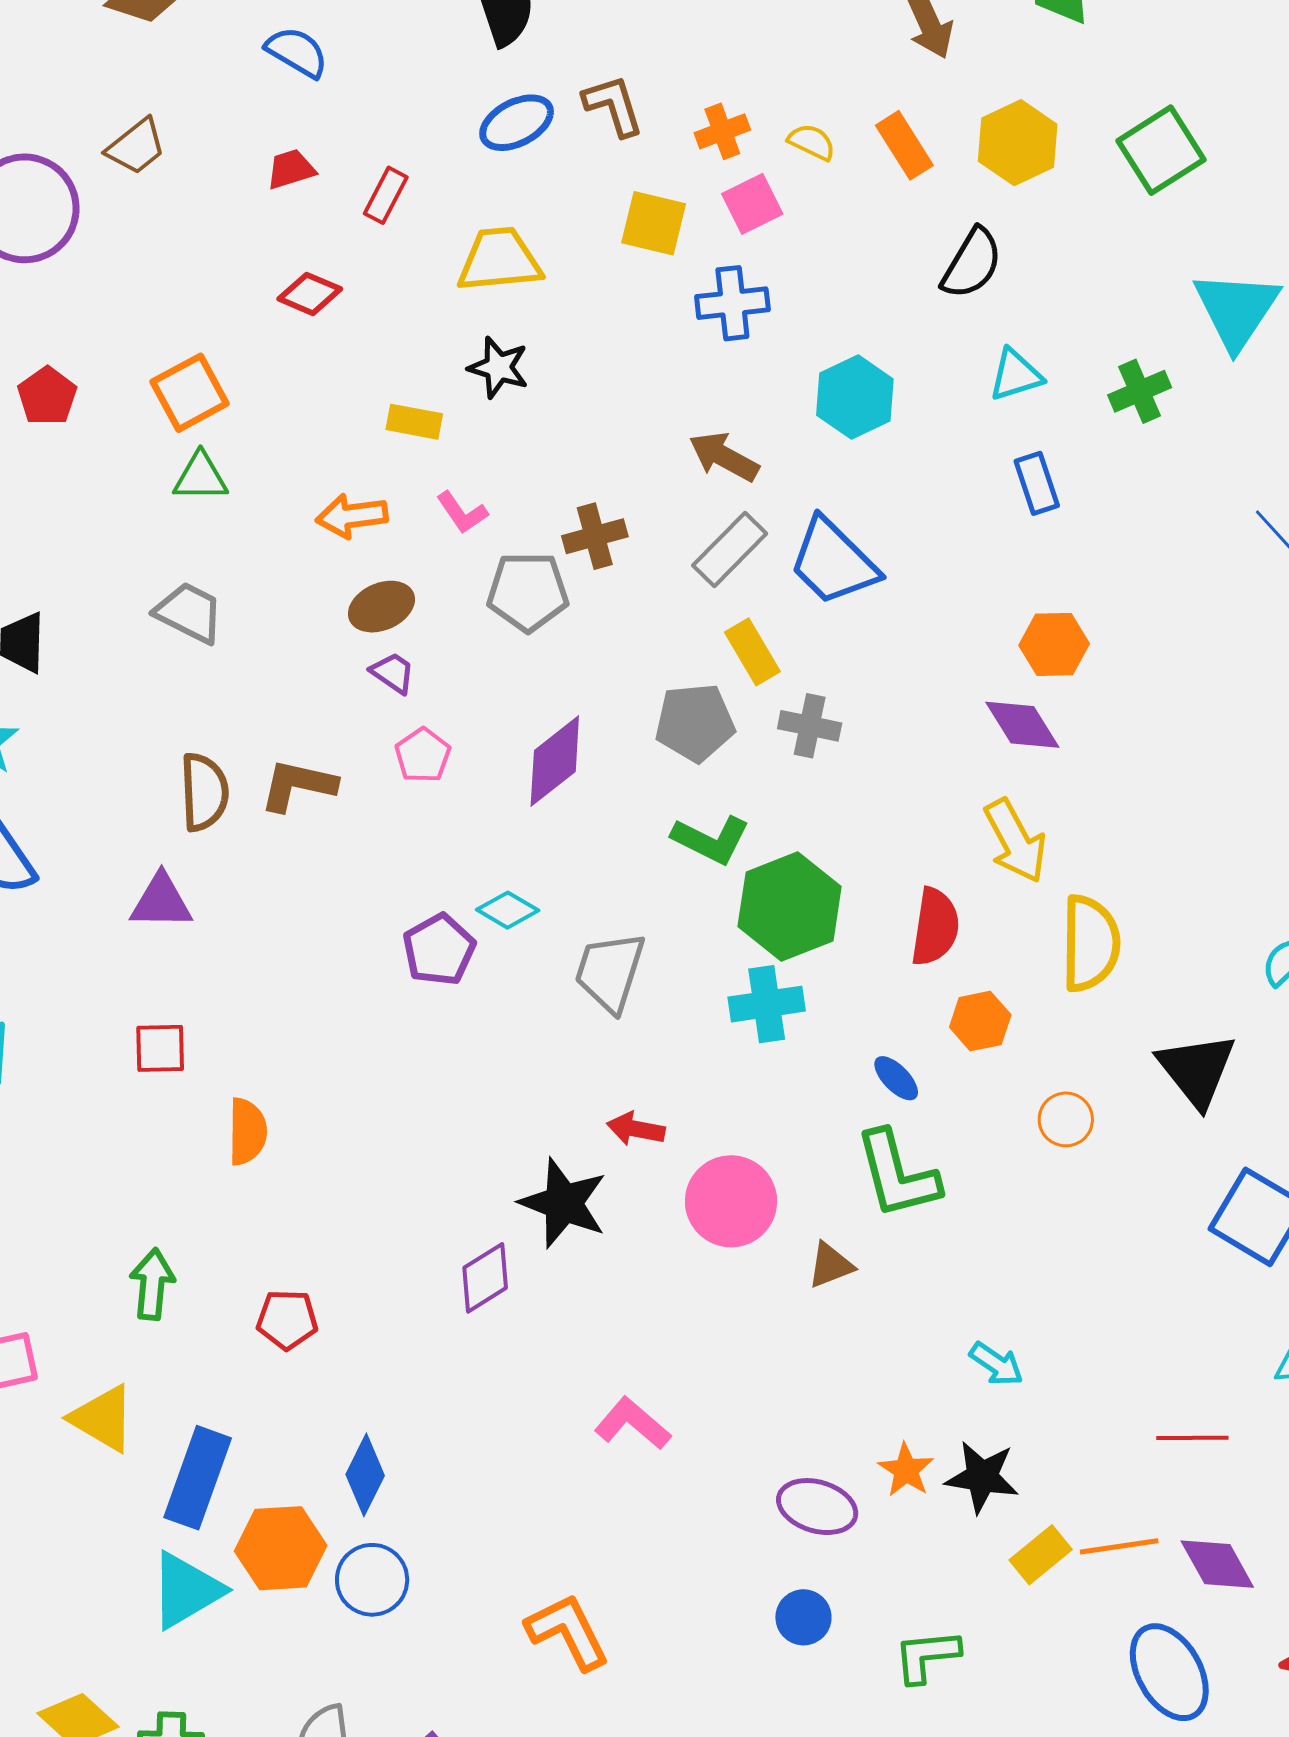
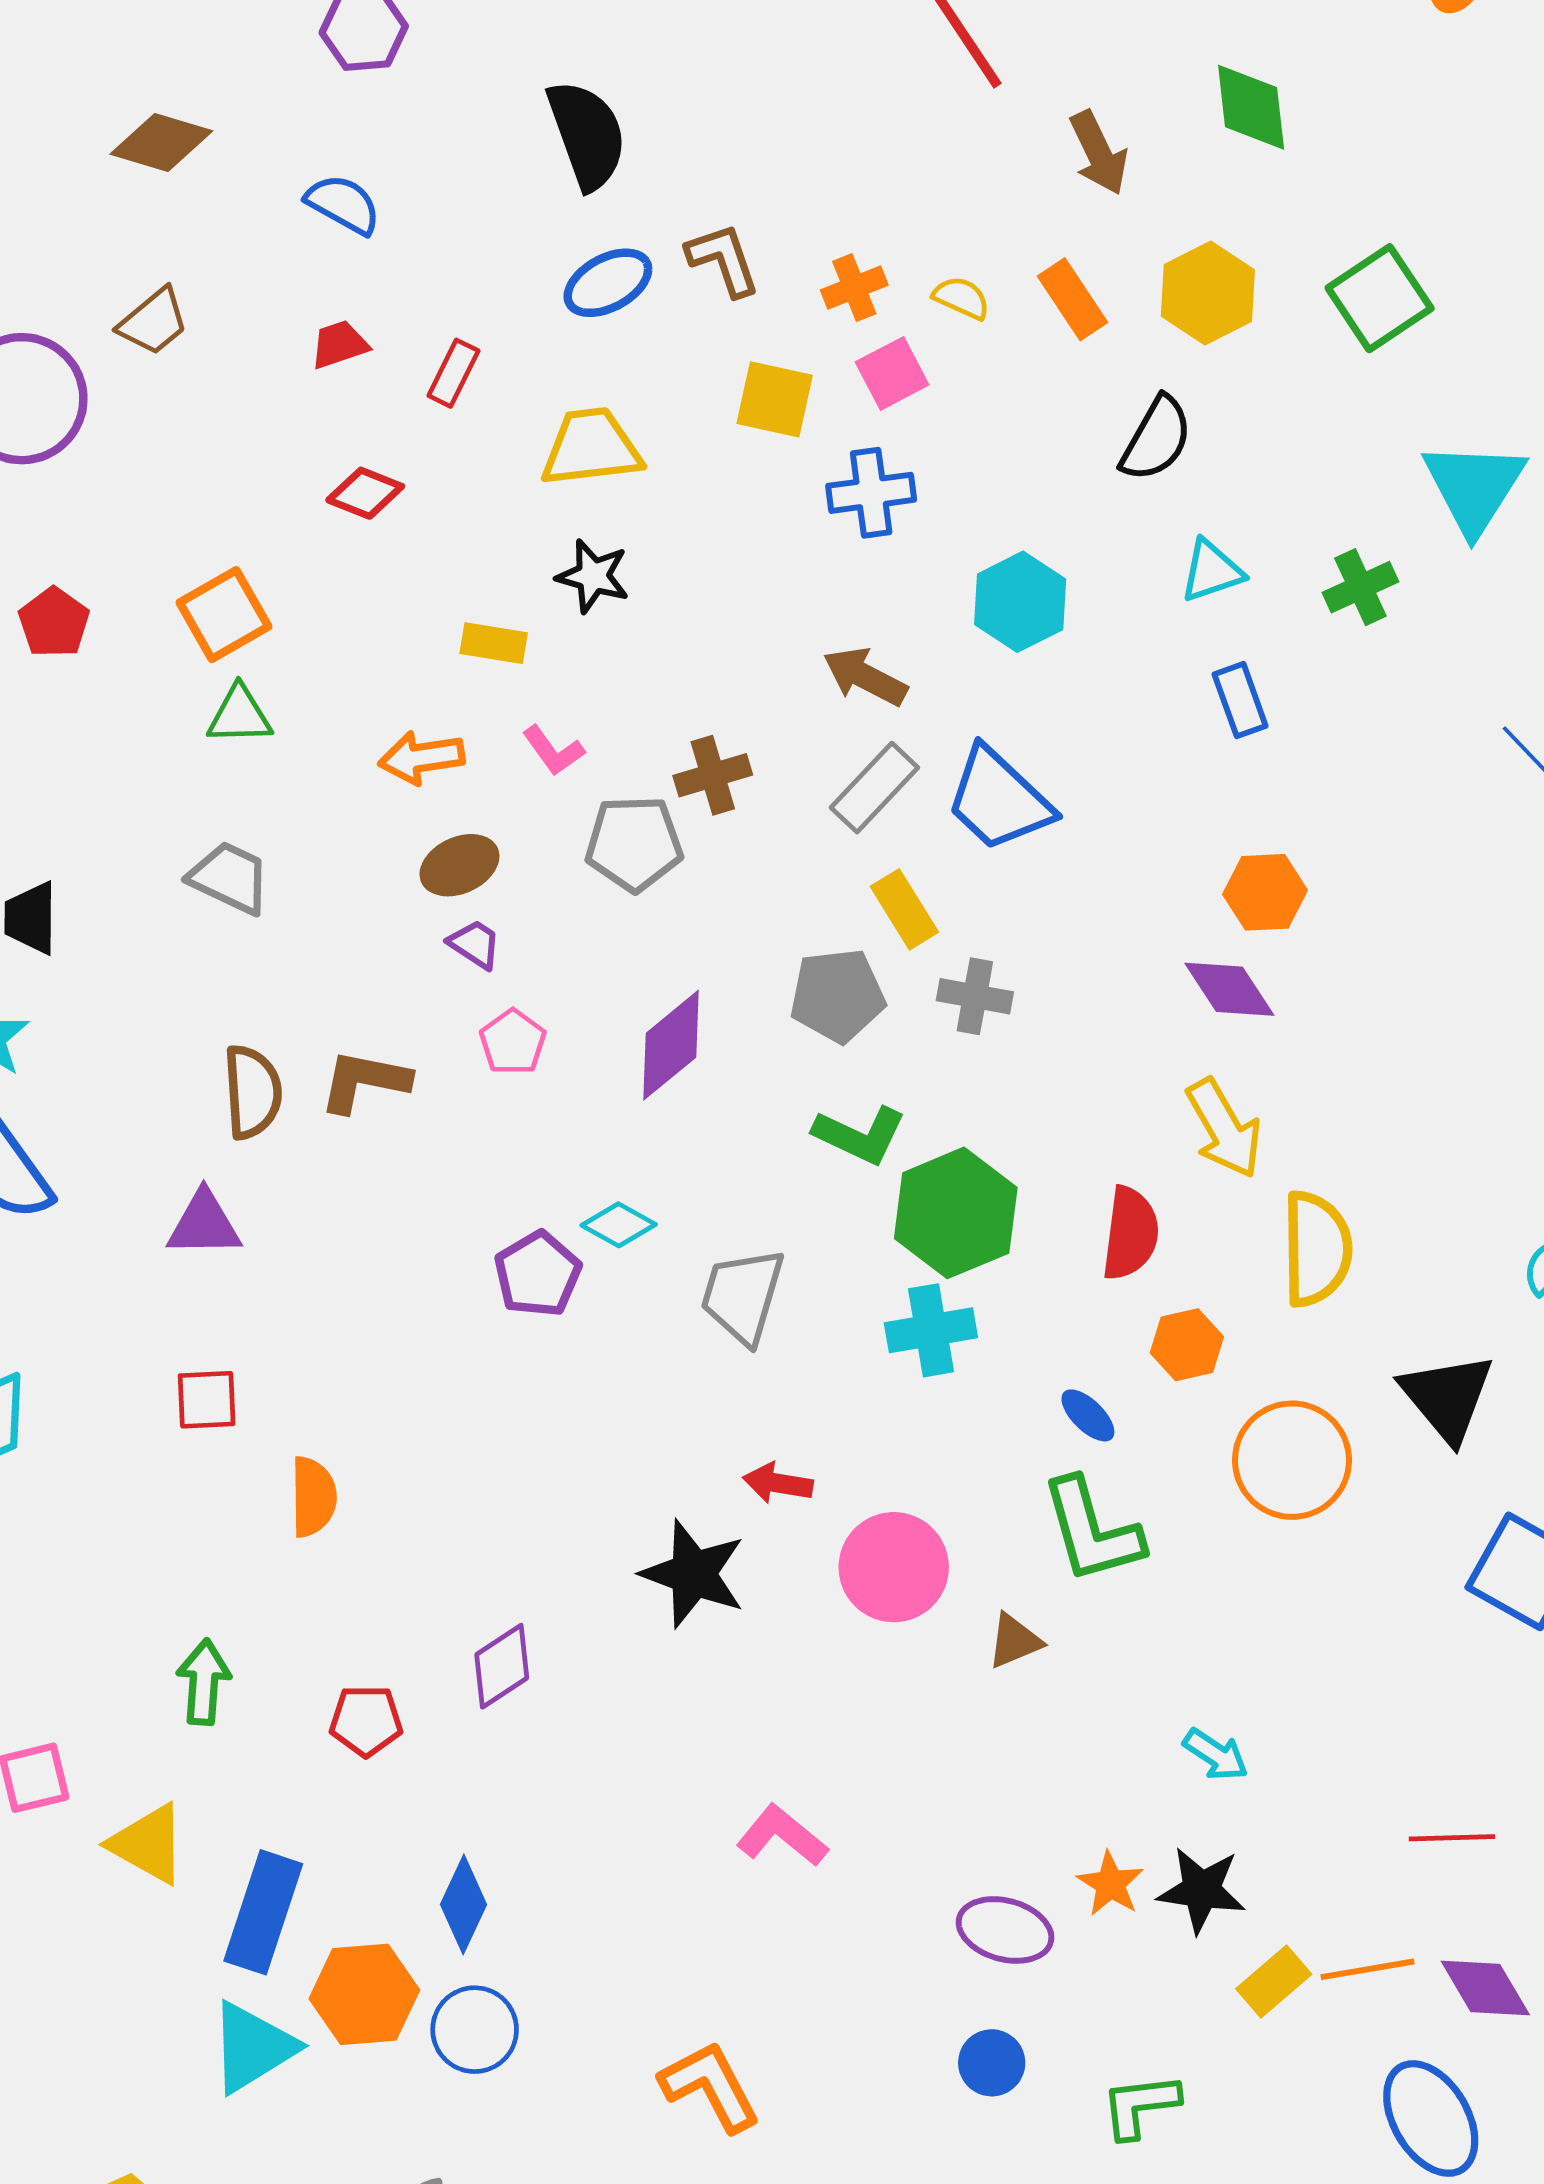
orange circle: (1066, 1119) -> (1292, 1460), size x1.8
purple diamond: (485, 1278) -> (502, 1666), moved

